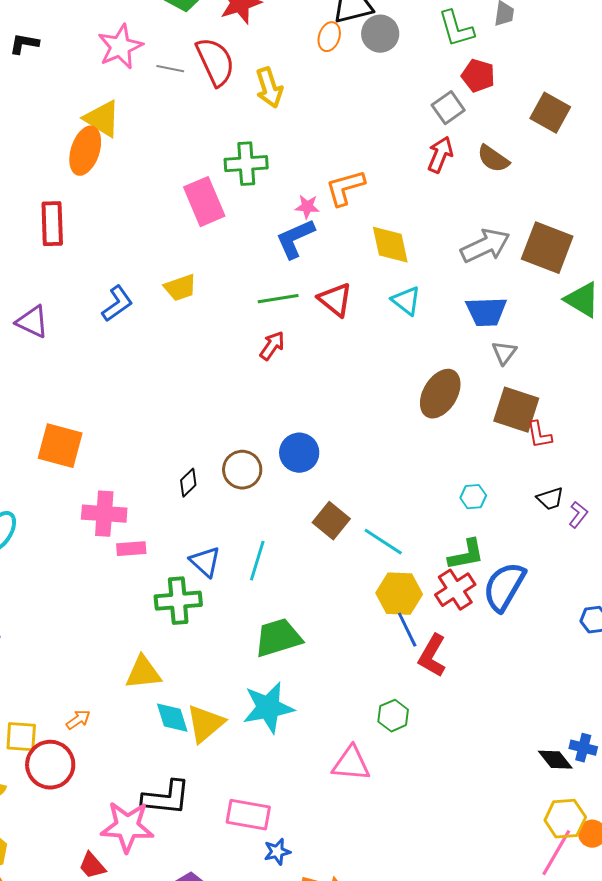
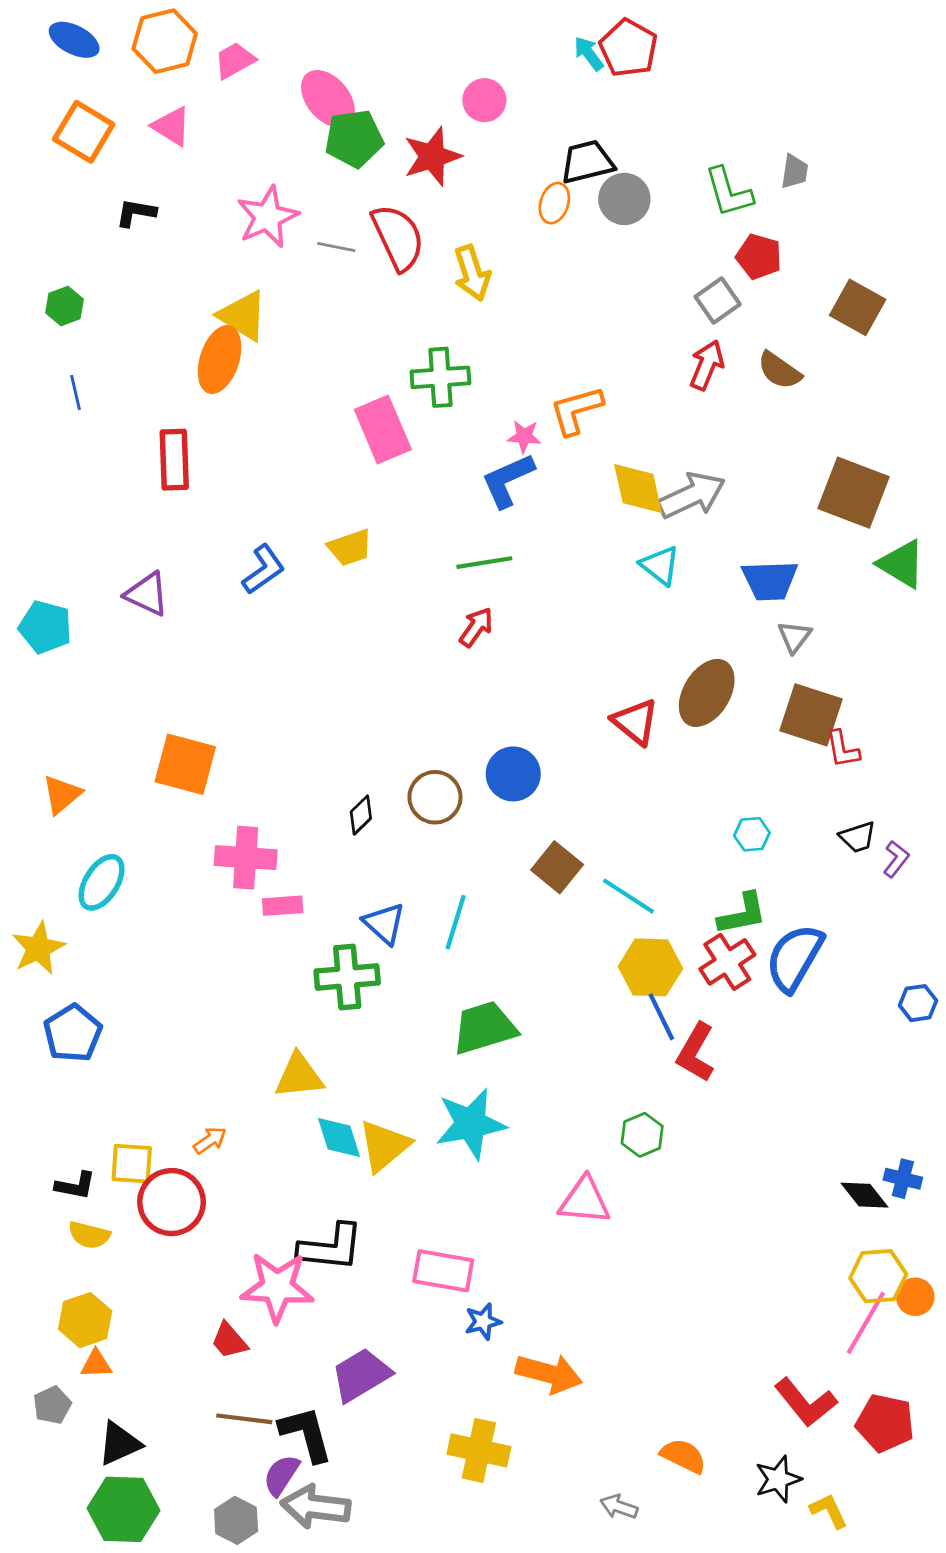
gray arrow: (485, 246) -> (692, 495), moved
red triangle: (335, 300) -> (635, 722), moved

